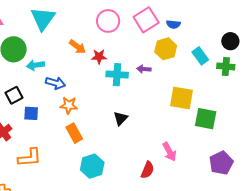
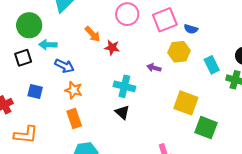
cyan cross: (117, 75) -> (124, 86), moved
black square: (14, 95) -> (23, 58), moved
black triangle: (121, 118) -> (122, 112), turned -42

